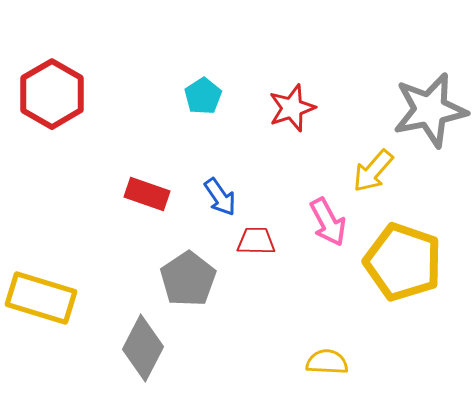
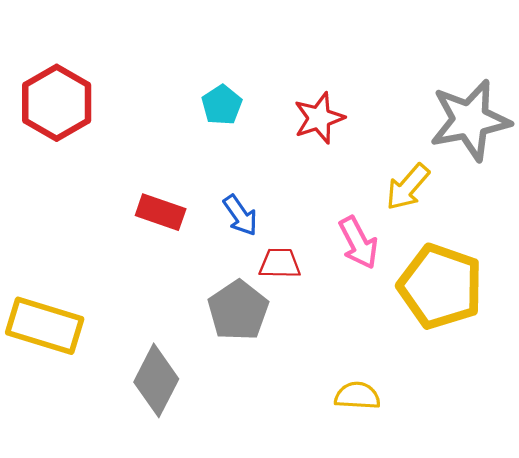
gray pentagon: (188, 279) -> (238, 310), moved

